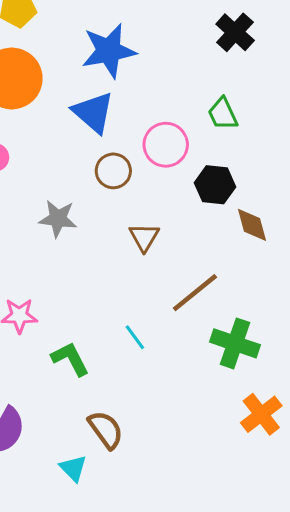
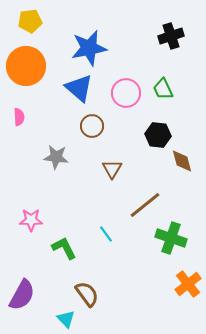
black cross: (235, 32) -> (171, 36), turned 30
pink circle: (166, 145) -> (126, 93), moved

